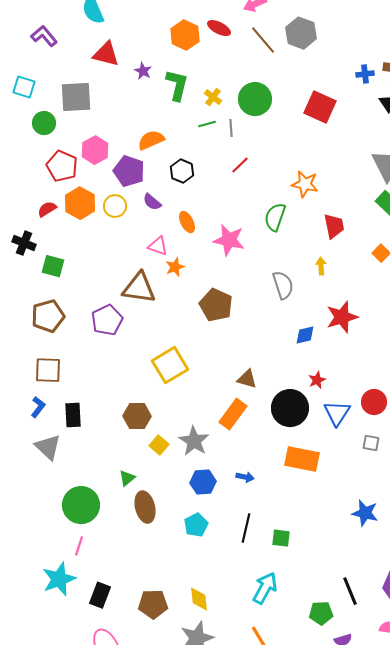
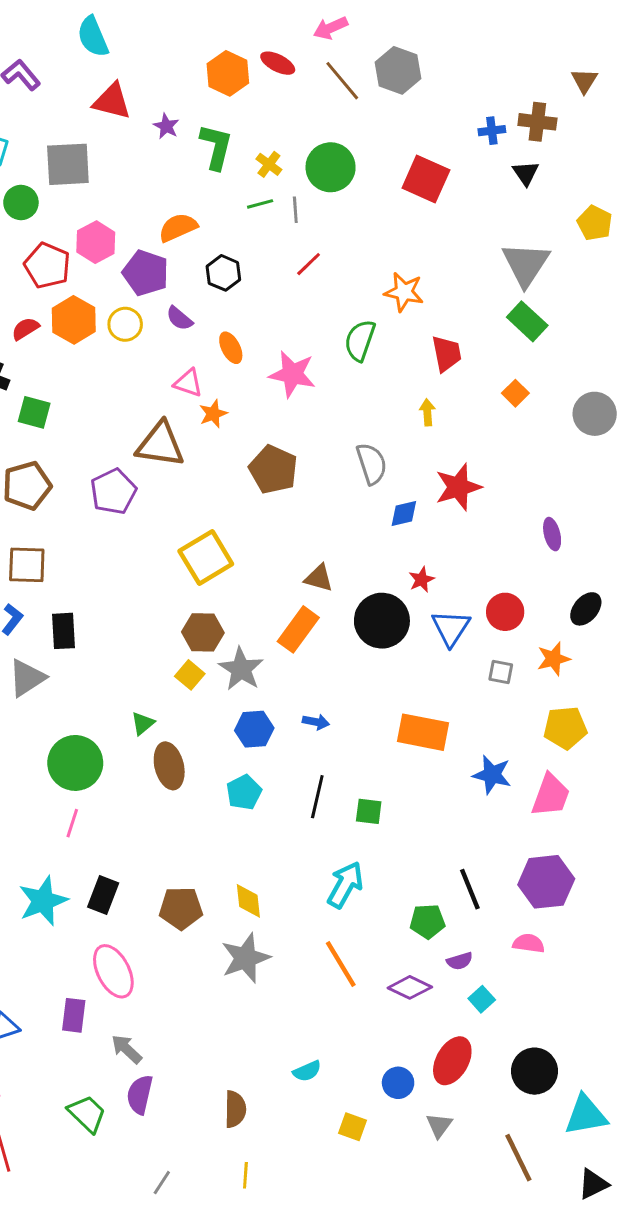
gray semicircle: (283, 285) -> (372, 464), moved
brown hexagon: (137, 416) -> (203, 632), moved
gray triangle: (48, 447) -> (27, 678), turned 44
orange rectangle: (302, 459) -> (423, 732), moved
cyan star: (59, 579) -> (43, 901), moved

